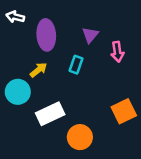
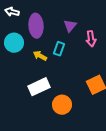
yellow arrow: (38, 70) -> (40, 56), moved, turned -112
cyan circle: (18, 92) -> (14, 43), moved

